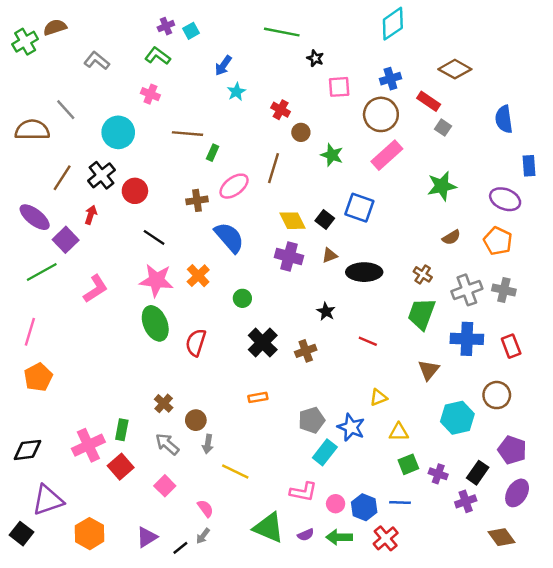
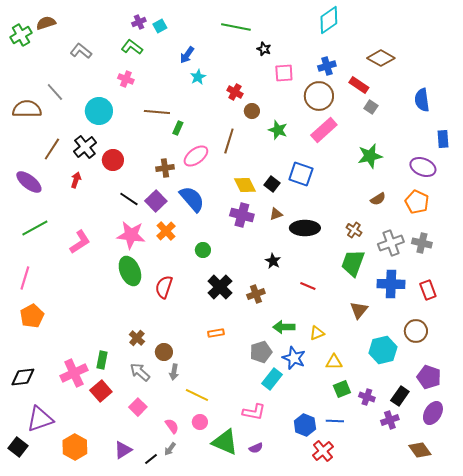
purple square: (66, 240) -> (156, 201), moved
pink circle: (336, 504) -> (200, 422), moved
green arrow: (339, 537) -> (284, 327), moved

